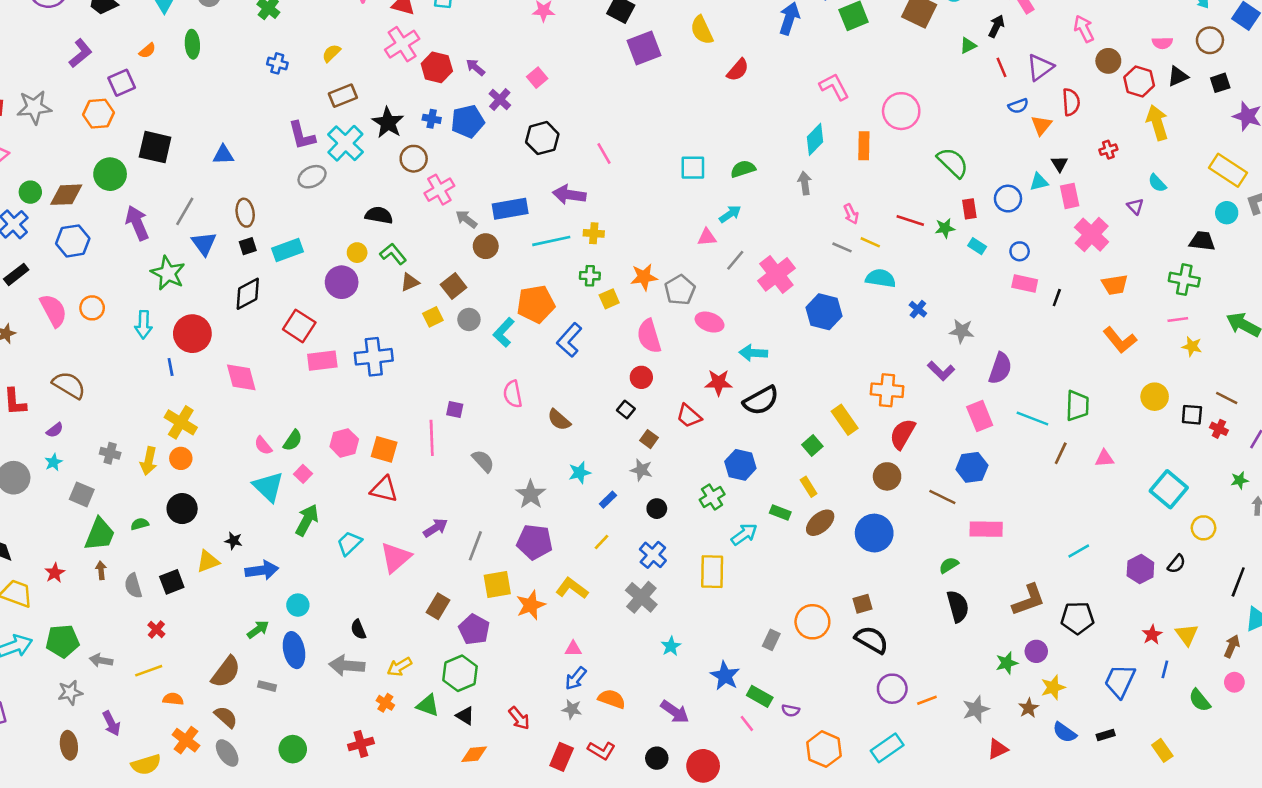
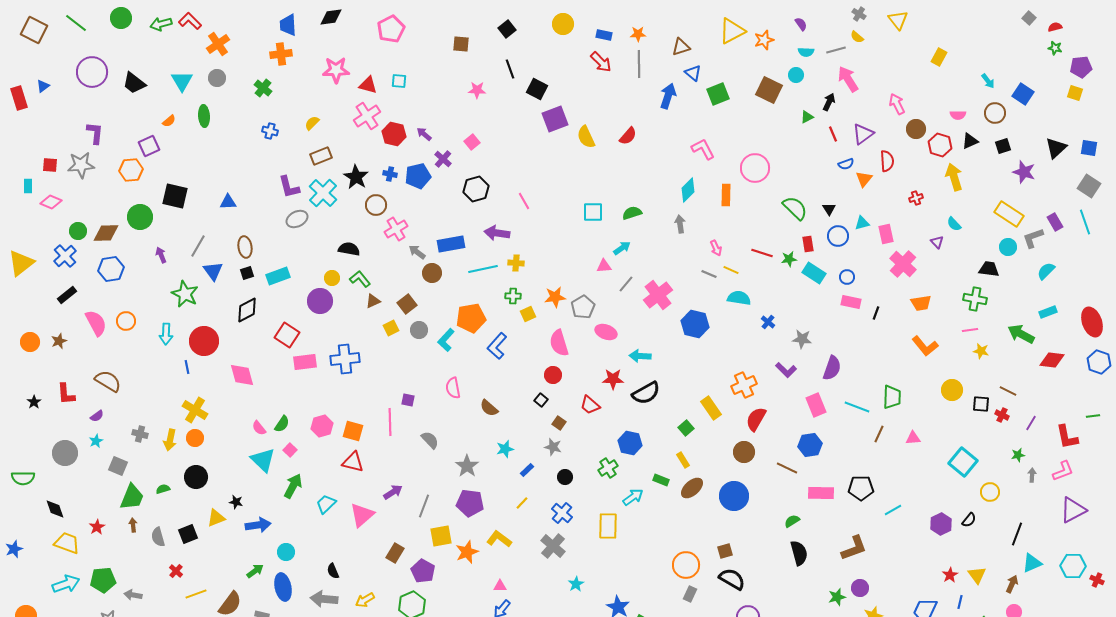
yellow semicircle: (702, 30) -> (586, 137), moved
purple L-shape: (80, 53) -> (95, 133), moved, turned -45
black triangle: (1059, 164) -> (829, 209), moved
purple arrow: (137, 223) -> (161, 255), size x0.6
cyan rectangle: (977, 246) -> (814, 273), size x1.6
orange cross: (887, 390) -> (744, 385), turned -30
black pentagon: (1077, 618) -> (861, 488), moved
gray rectangle: (771, 640) -> (690, 594), moved
yellow line: (149, 671) -> (196, 594), moved

